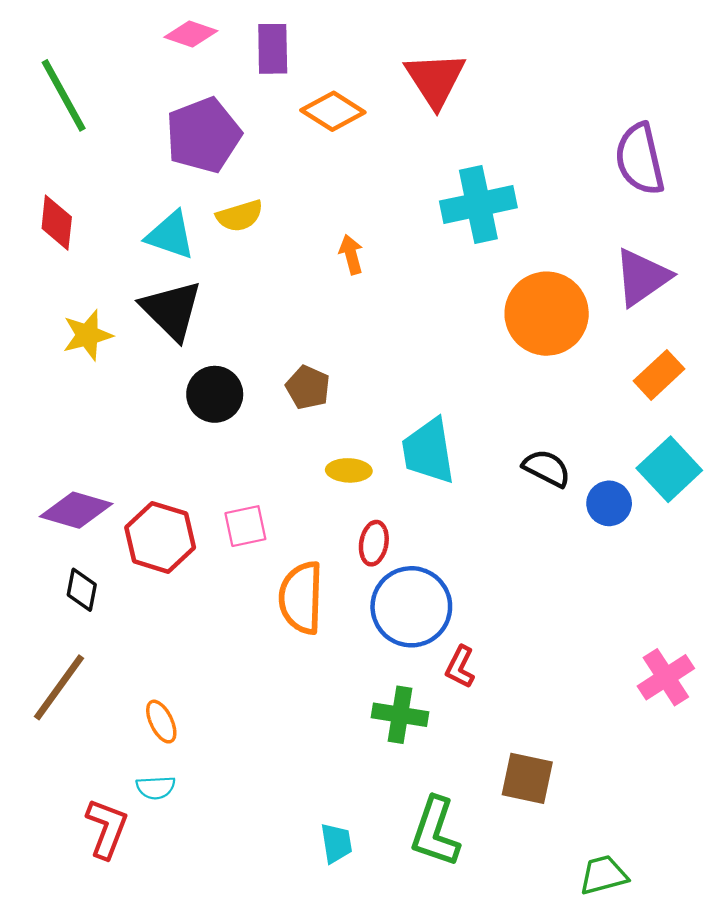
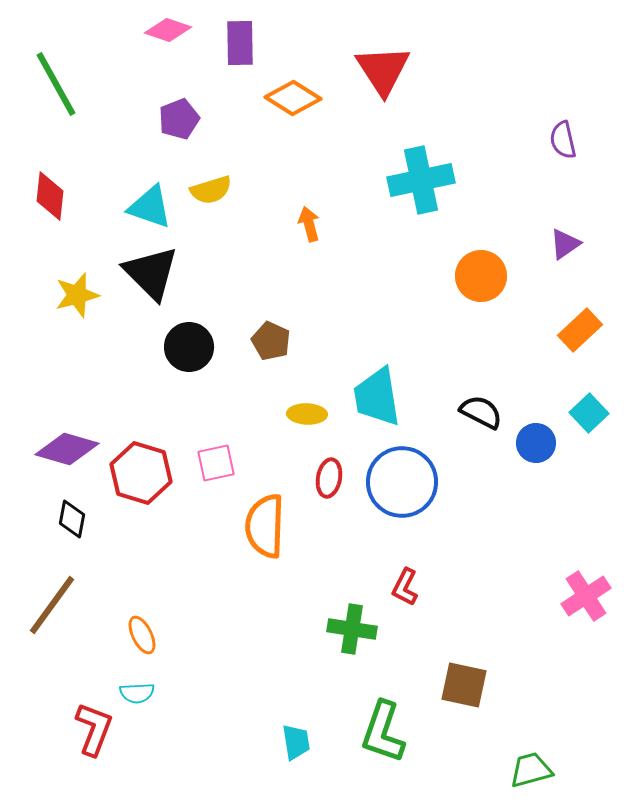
purple pentagon: (203, 135) -> (179, 119), size x0.6
purple semicircle: (640, 159) -> (563, 140), size x0.6
purple triangle: (642, 277) -> (565, 244), size x0.6
orange circle: (547, 314) -> (481, 276), size x0.7
cyan square: (669, 469) -> (589, 413), size x0.7
blue circle: (411, 607) -> (402, 482), moved

